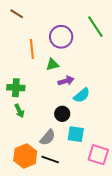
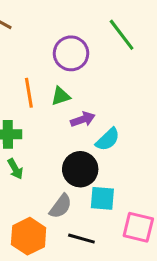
orange line: (32, 49) -> (29, 93), moved
black circle: (62, 114) -> (80, 169), size x1.5
black line: (50, 160) -> (81, 239), moved

